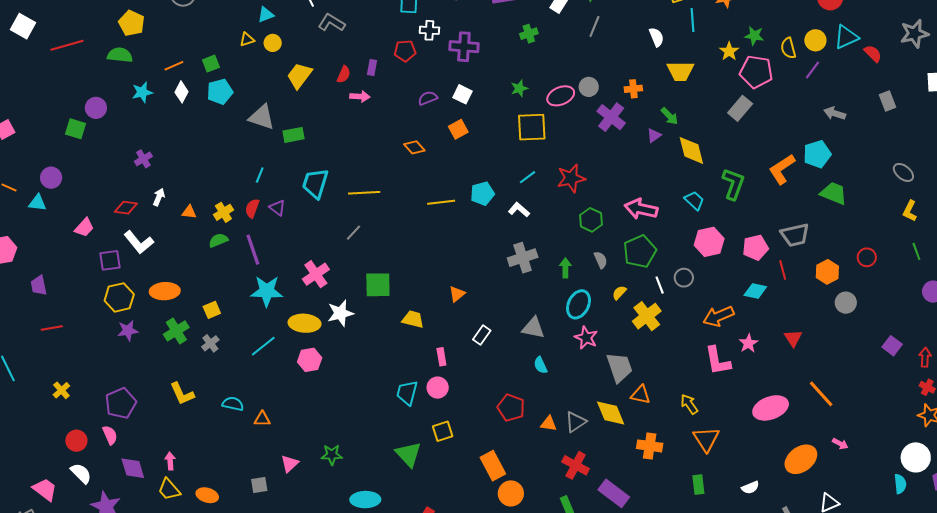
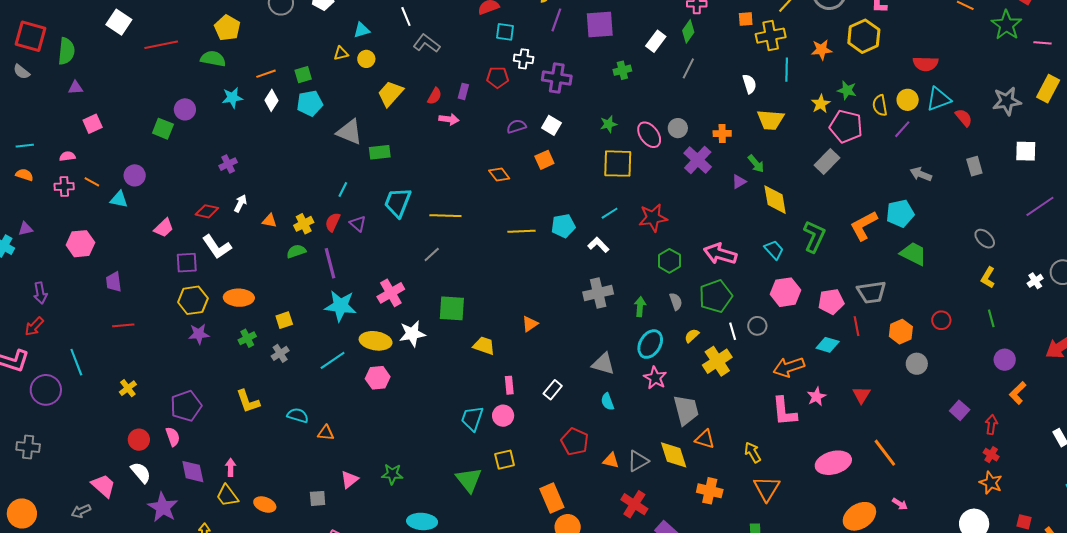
pink ellipse: (561, 96) -> (649, 135), turned 72
green cross: (176, 331) -> (247, 338), size x0.7
white rectangle: (482, 335) -> (553, 390), moved

